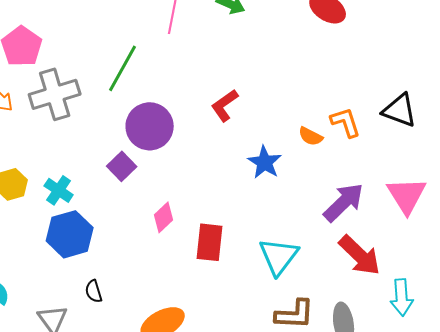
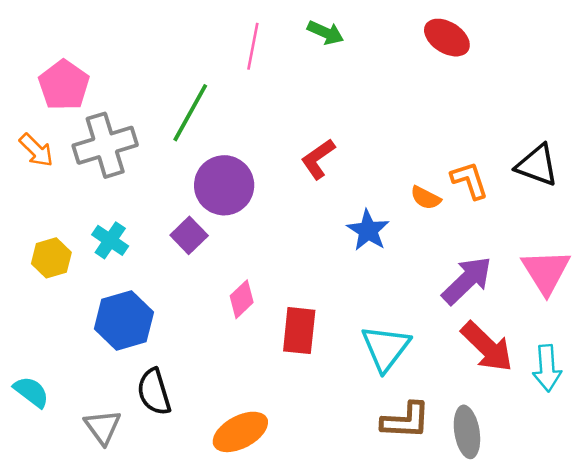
cyan cross: (59, 190) -> (110, 240), moved
black semicircle: (94, 291) -> (154, 392), size x1.6
cyan arrow: (402, 297) -> (547, 368), moved

